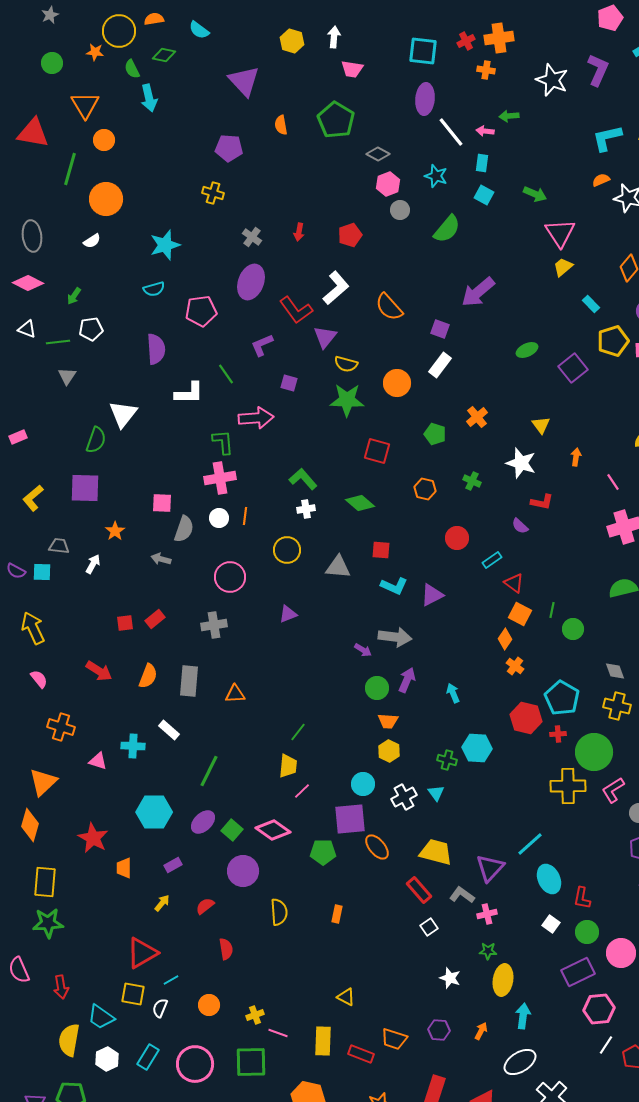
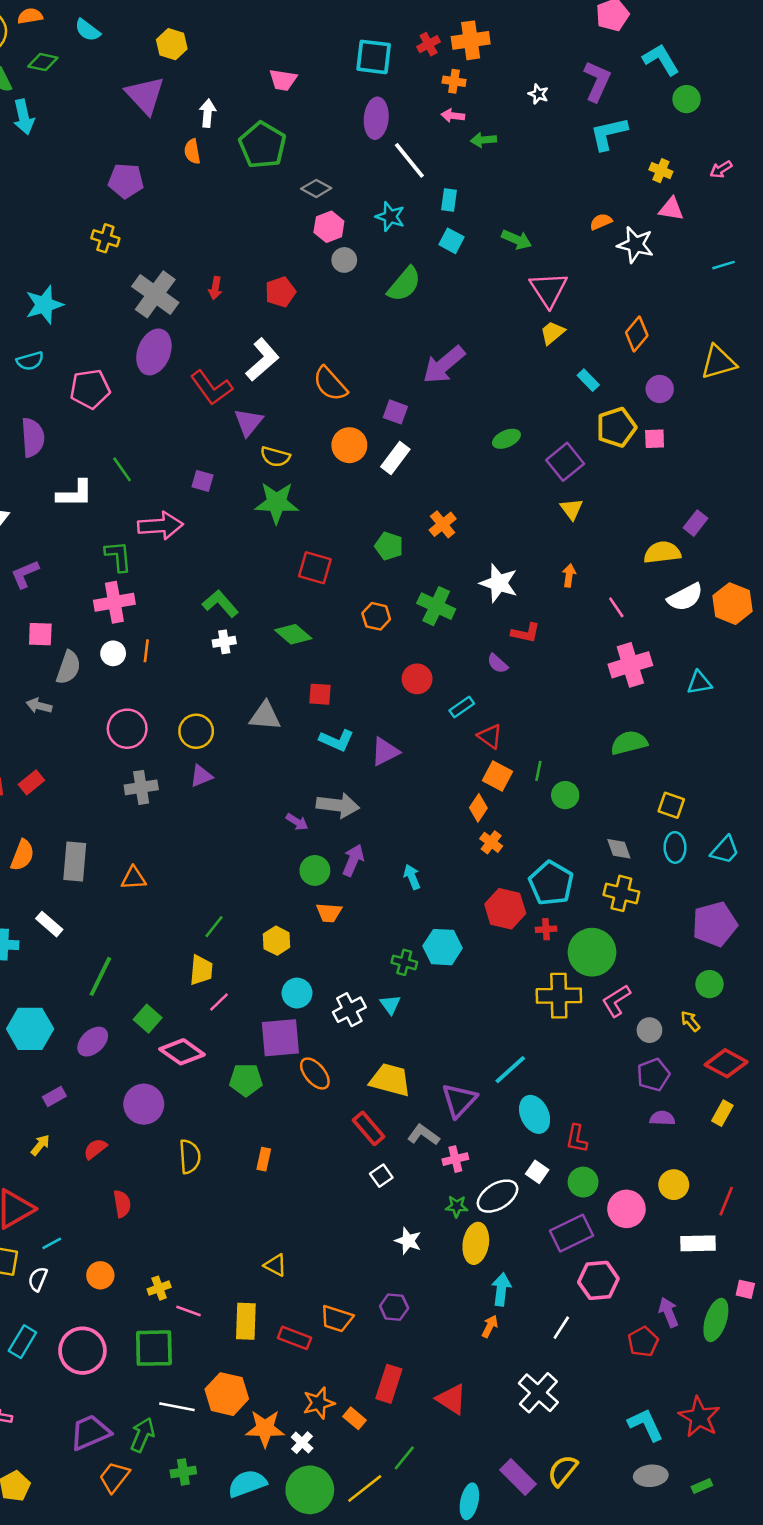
white arrow: (334, 37) -> (208, 113), moved
yellow hexagon: (292, 41) -> (172, 44), moved
white star: (552, 80) -> (538, 94), size x0.5
pink arrow: (485, 131) -> (453, 116), moved
cyan L-shape: (607, 138) -> (609, 134), moved
gray cross: (252, 237) -> (155, 294), size x1.8
purple L-shape: (262, 345) -> (25, 574), moved
orange circle: (397, 383) -> (349, 445), moved
yellow triangle: (541, 425) -> (572, 509), moved
green cross: (472, 481) -> (436, 606), size x1.6
yellow circle: (287, 550) -> (196, 731), moved
gray cross: (214, 625) -> (141, 787), moved
yellow hexagon: (389, 751) -> (277, 941), moved
green square: (232, 830) -> (148, 1019), moved
orange arrow: (481, 1031) -> (490, 1326), moved
white line: (606, 1045) -> (561, 1328), moved
white ellipse: (520, 1062) -> (497, 1196), moved

